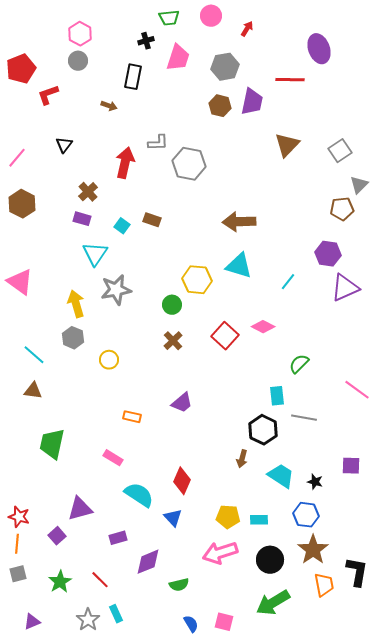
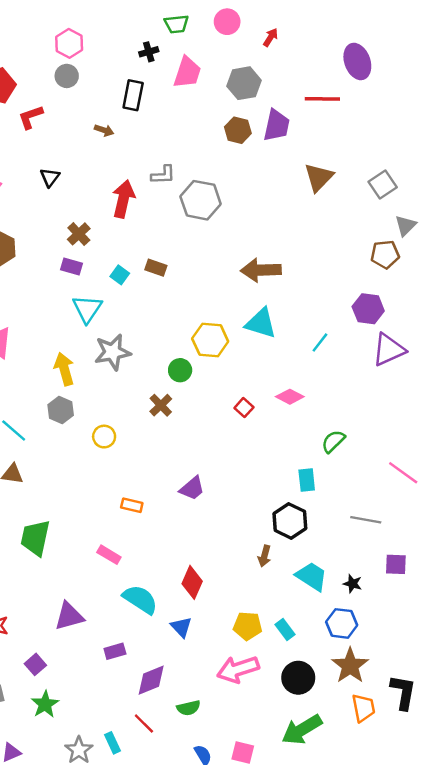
red square: (225, 336) -> (244, 408), size x0.6
brown cross: (173, 341) -> (161, 405), moved
gray line: (304, 418) -> (366, 520), moved
cyan rectangle: (259, 520) -> (285, 629), turned 54
purple square: (57, 536) -> (35, 664), moved
red line: (100, 580) -> (144, 724), moved

